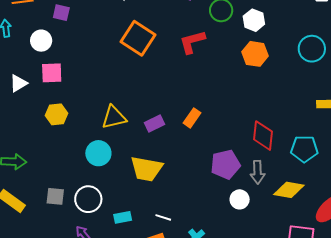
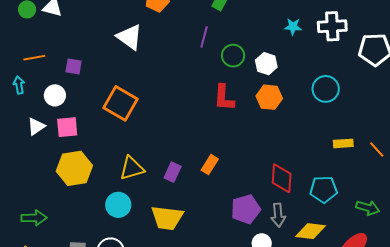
orange square: (138, 38) -> (120, 103), moved
red L-shape: (192, 42) -> (224, 98), moved, turned -68
white triangle: (18, 83) -> (36, 126), moved
yellow hexagon: (57, 114) -> (74, 168), size x1.6
purple rectangle: (154, 123) -> (173, 172), turned -36

